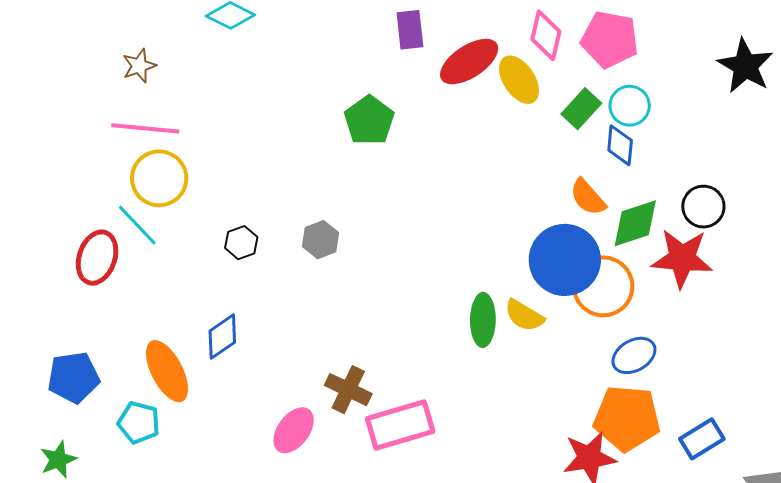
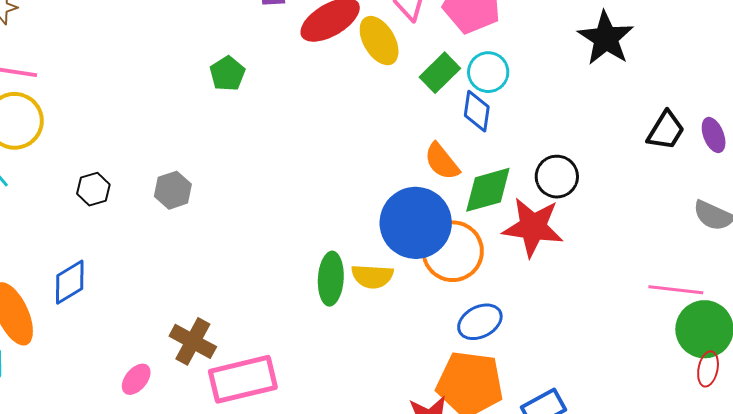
green pentagon: (369, 120) -> (227, 74), size x0.7
yellow semicircle: (524, 316) -> (372, 276), turned -30
pink ellipse: (294, 430) -> (136, 379), size x0.7

